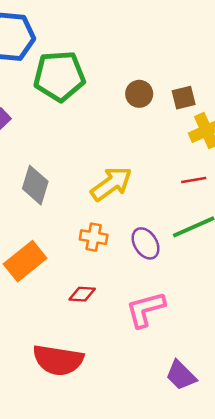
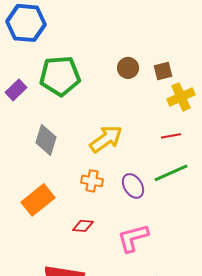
green pentagon: (59, 76) -> (60, 76), moved

